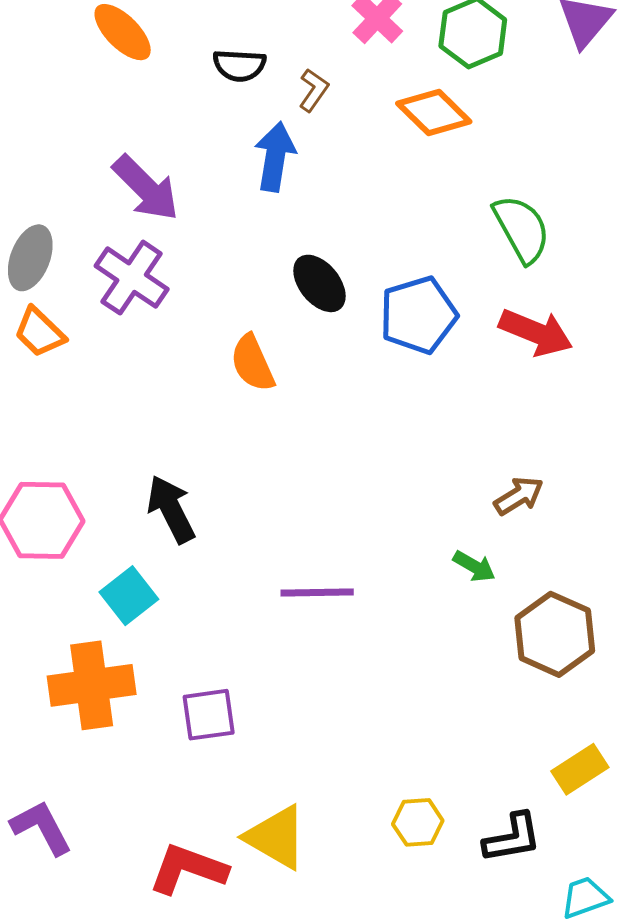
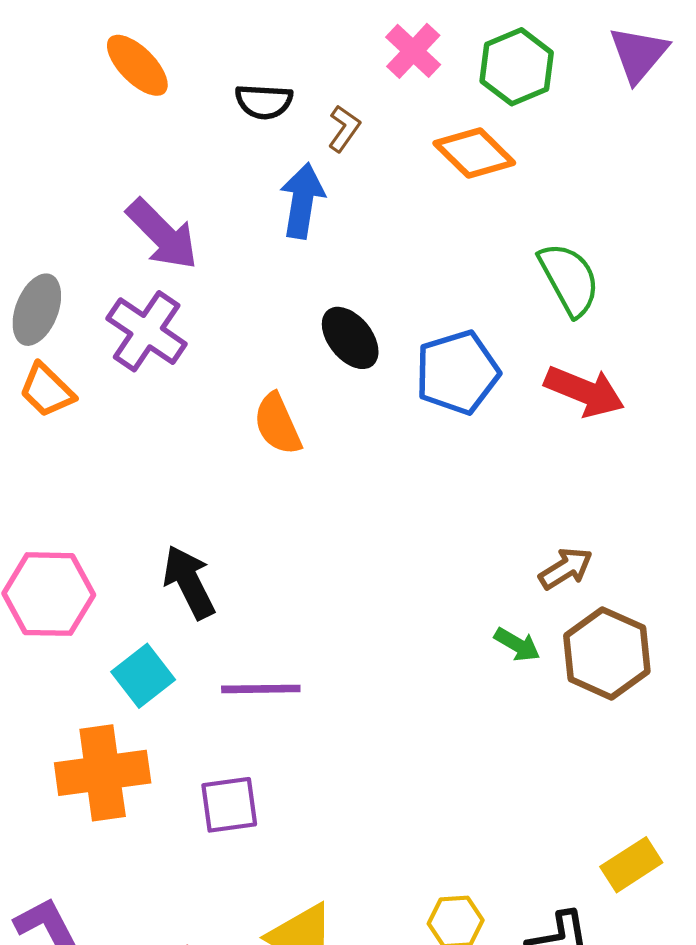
purple line: (317, 593) -> (261, 689), moved
brown hexagon: (555, 634) -> (607, 653), moved

